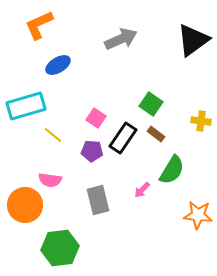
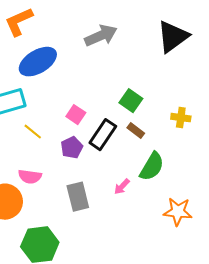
blue ellipse: (58, 65) -> (38, 62), size x1.5
purple pentagon: (92, 151) -> (72, 148), turned -30

